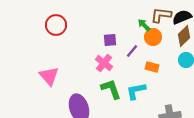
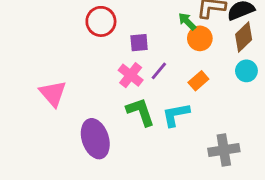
red circle: (56, 25) -> (101, 21), moved
purple line: (132, 51) -> (159, 71), moved
orange rectangle: (152, 67) -> (198, 81), turned -56

